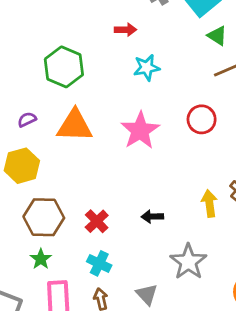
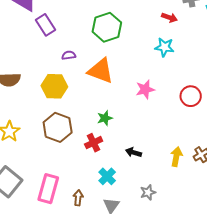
red arrow: (125, 30) -> (169, 18), moved
pink star: (140, 130) -> (145, 89), size x0.7
green star: (41, 259) -> (105, 118), moved
gray star: (188, 262) -> (148, 192), size x0.6
cyan cross: (99, 263) -> (107, 176), moved

